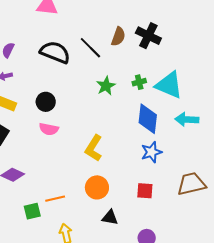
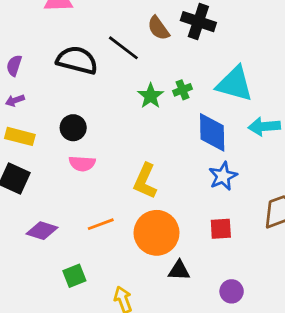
brown semicircle: (118, 37) -> (158, 28), turned 132
green cross: (139, 82) -> (183, 90), moved
orange circle: (97, 187) -> (156, 233), size x1.4
orange line: (55, 199) -> (101, 224), moved

